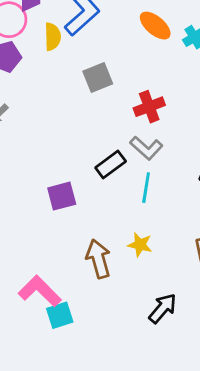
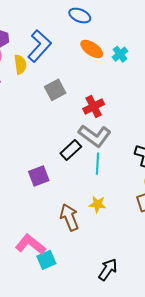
gray L-shape: (146, 148) -> (95, 136), size x1.4
black arrow: (163, 308) -> (108, 269), moved

